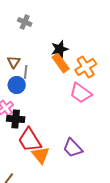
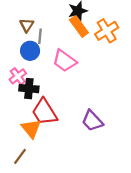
pink trapezoid: (81, 93) -> (64, 61), moved
orange triangle: (41, 155) -> (31, 129), moved

